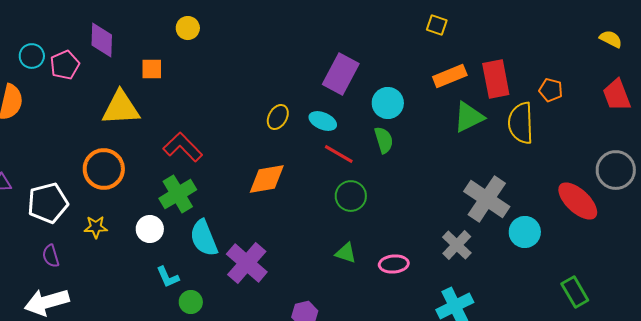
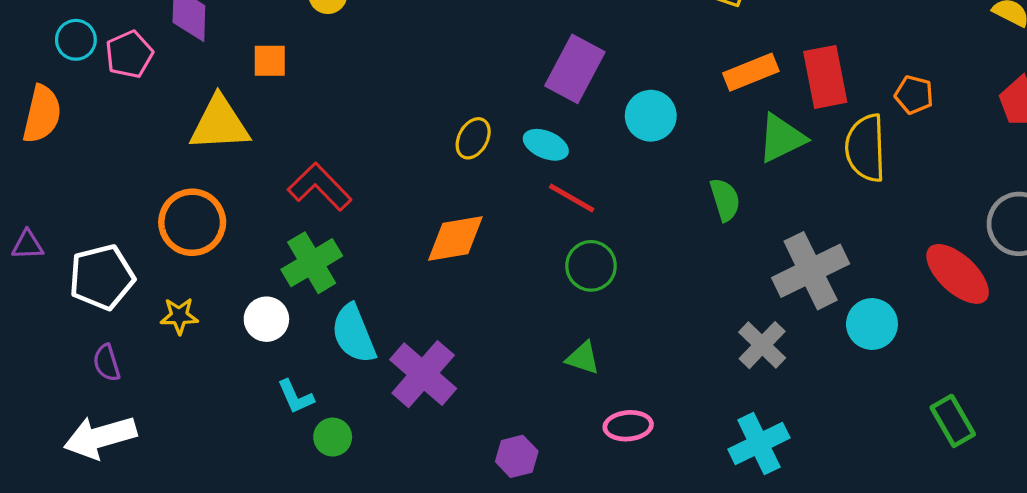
green semicircle: (384, 140) -> (725, 200), moved
gray cross: (487, 199) -> (811, 271), turned 30
pink ellipse: (394, 264) -> (628, 426), moved

